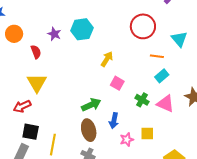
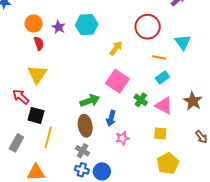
orange circle: (14, 34) -> (34, 24), moved
yellow arrow: (107, 59) -> (116, 48), moved
pink square: (117, 83) -> (117, 81), size x1.6
red arrow: (22, 106) -> (21, 97), turned 60
black square: (31, 132) -> (36, 115), moved
yellow square: (147, 134) -> (160, 134), moved

